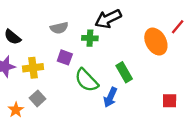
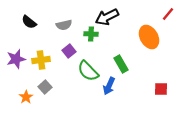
red line: (178, 27) -> (168, 14), moved
black semicircle: (12, 37) -> (29, 22), moved
purple square: (65, 57) -> (69, 51), turned 32

